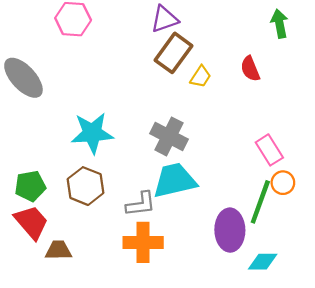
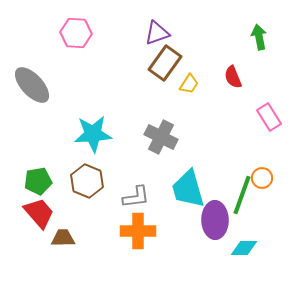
pink rectangle: (269, 150) -> (269, 117), moved
cyan trapezoid: (175, 180) -> (188, 189), moved, turned -93

